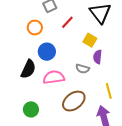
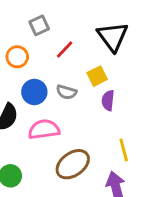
yellow square: (90, 40) -> (97, 76), turned 32
gray semicircle: (83, 69) -> (66, 92), moved

